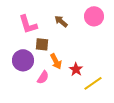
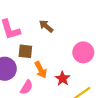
pink circle: (94, 16) -> (83, 52), moved

